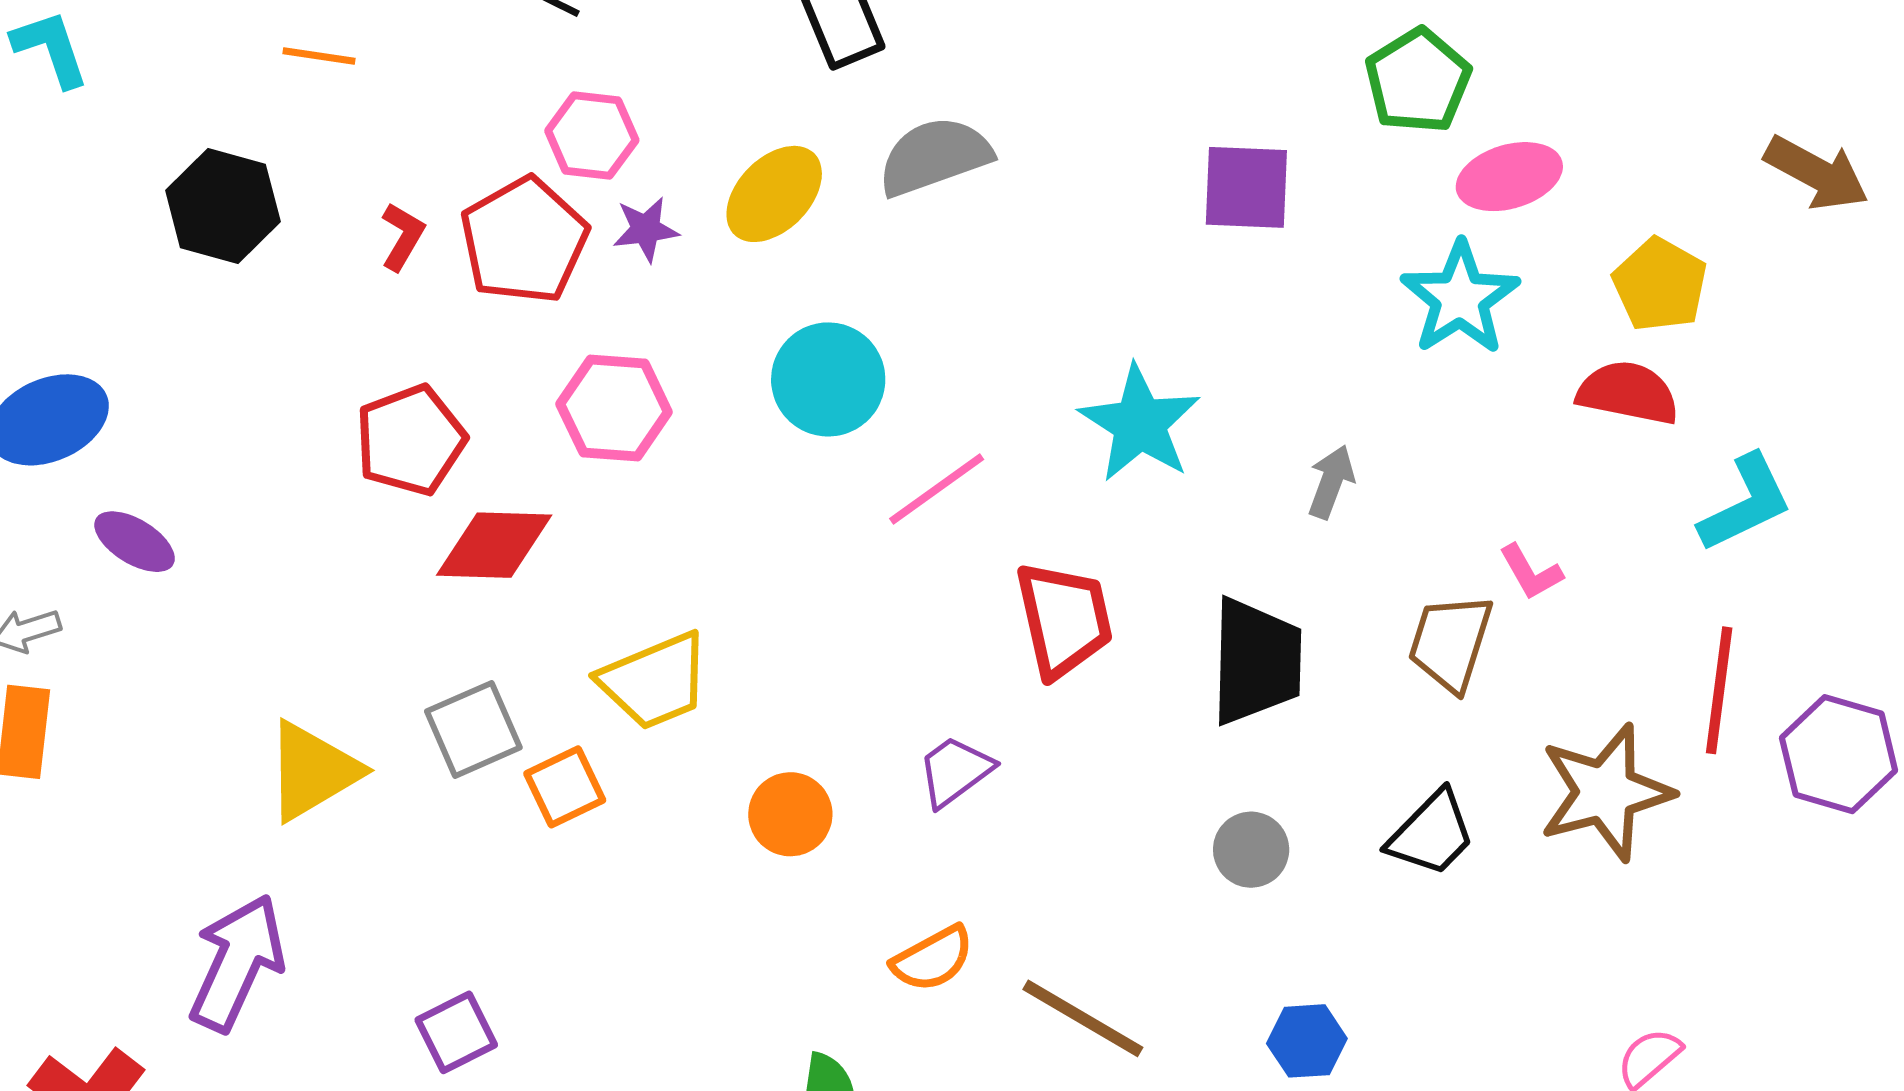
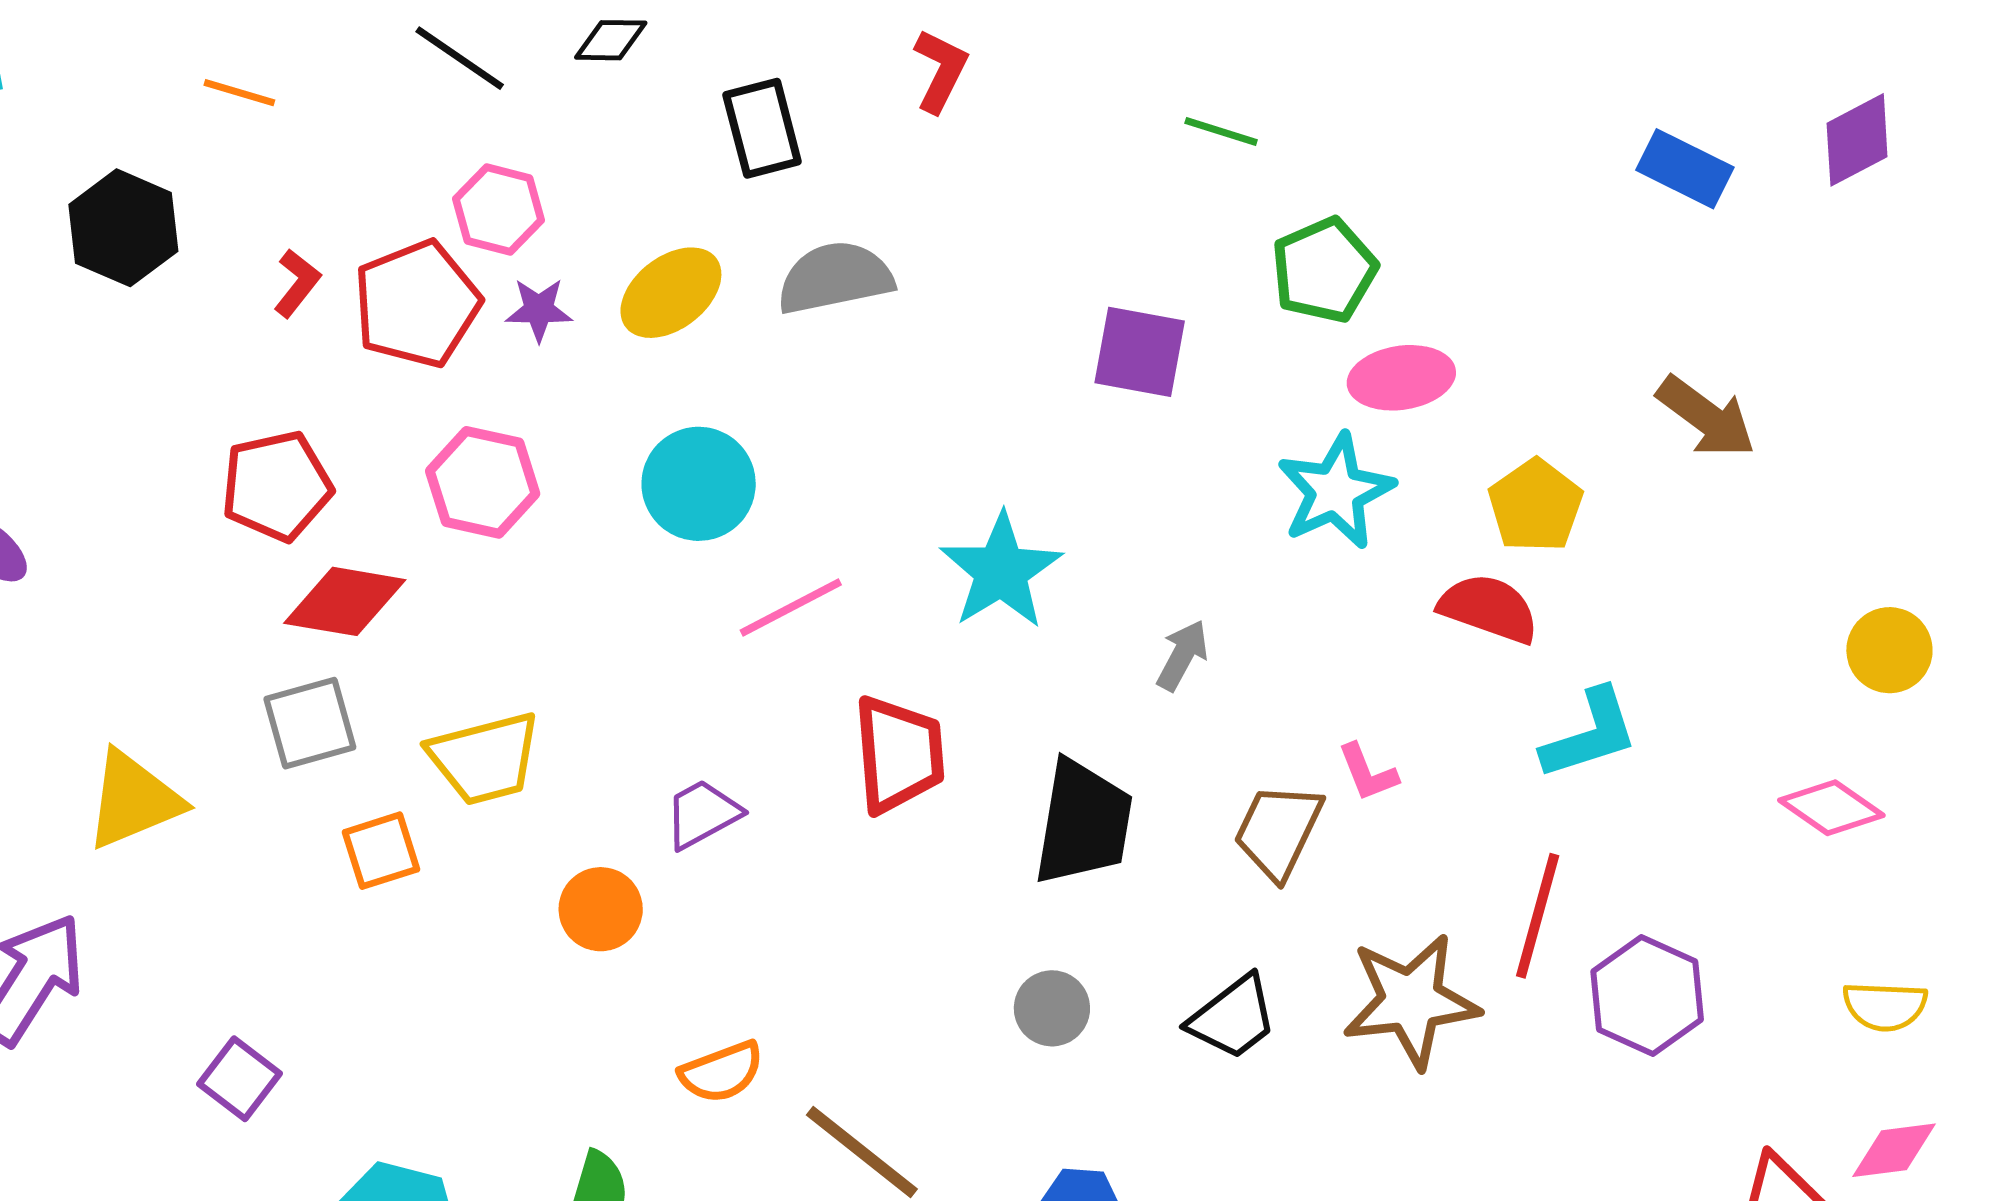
gray square: (473, 729) -> (310, 723), moved
purple trapezoid: (955, 771) -> (702, 814), moved
purple square: (456, 1032) -> (239, 1079), turned -34

